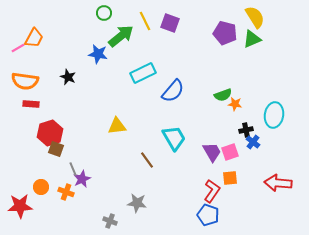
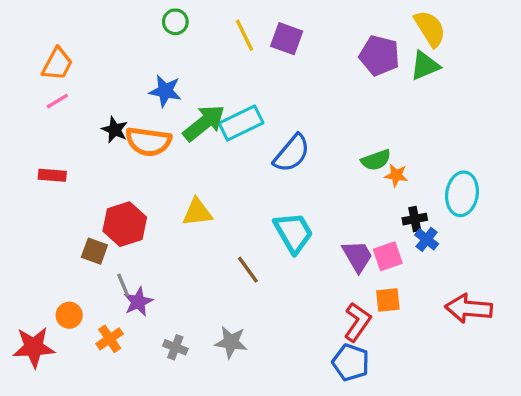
green arrow: (121, 36) -> (204, 123), moved
pink line: (18, 48) -> (57, 101), moved
orange semicircle: (25, 81) -> (148, 142), moved
red hexagon: (50, 133) -> (125, 224), moved
orange cross: (66, 192) -> (110, 339), moved, turned 35
gray cross: (110, 221) -> (175, 347), moved

